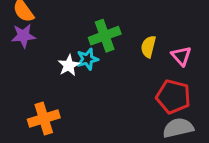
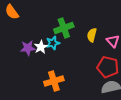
purple star: (23, 36) -> (28, 48), moved
orange cross: (44, 119) -> (54, 81), moved

